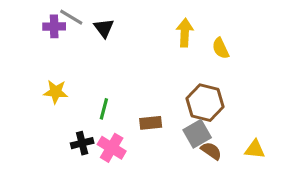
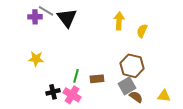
black triangle: (104, 28) -> (67, 18), size x1.5
yellow semicircle: (221, 48) -> (142, 31), turned 48
green line: (104, 109) -> (76, 76), moved

